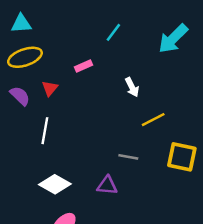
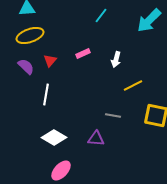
pink rectangle: (83, 66) -> (83, 54), moved
white arrow: (132, 87) -> (116, 60), turned 42

